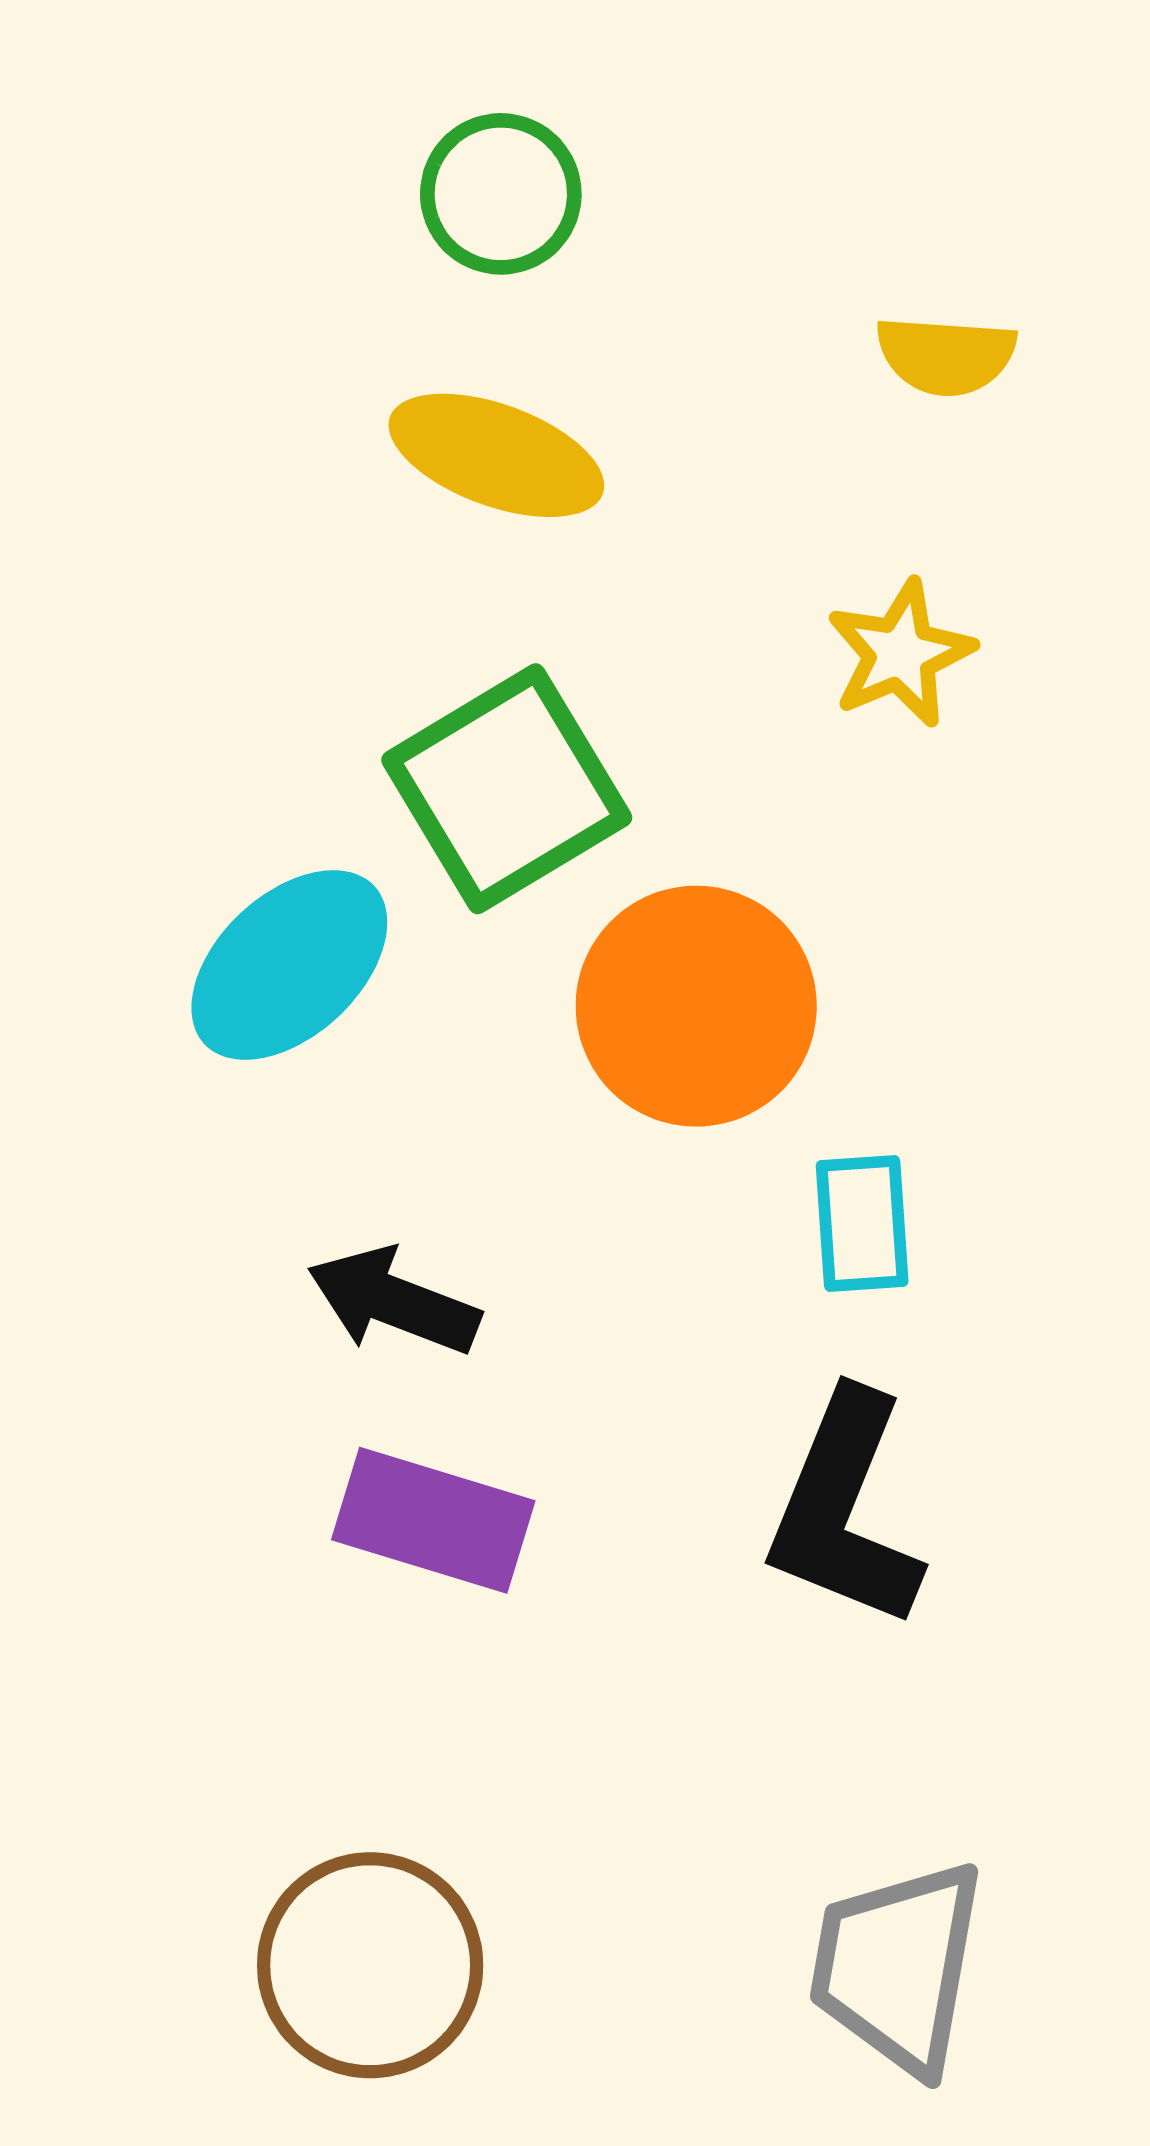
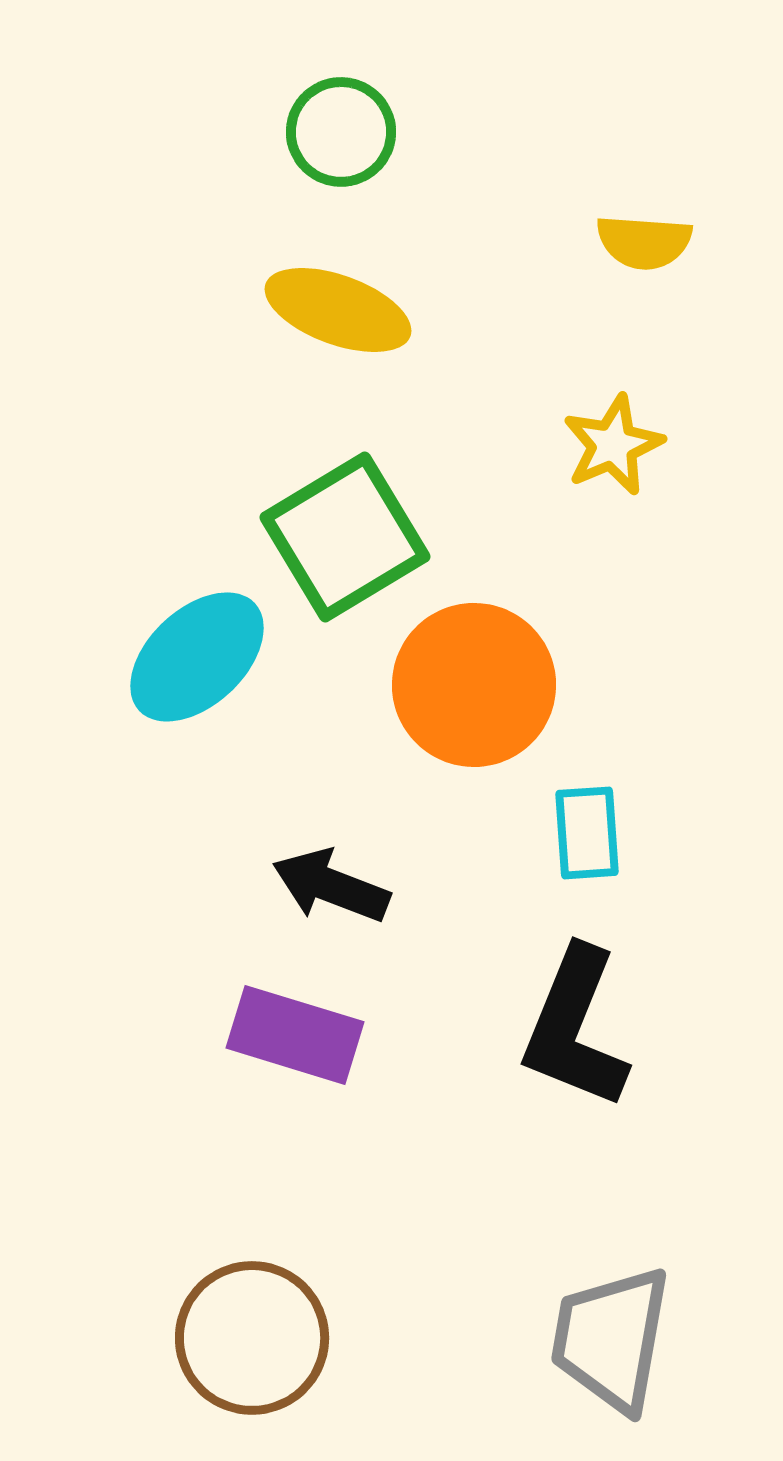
black arrow: (394, 1301) -> (331, 886), moved

